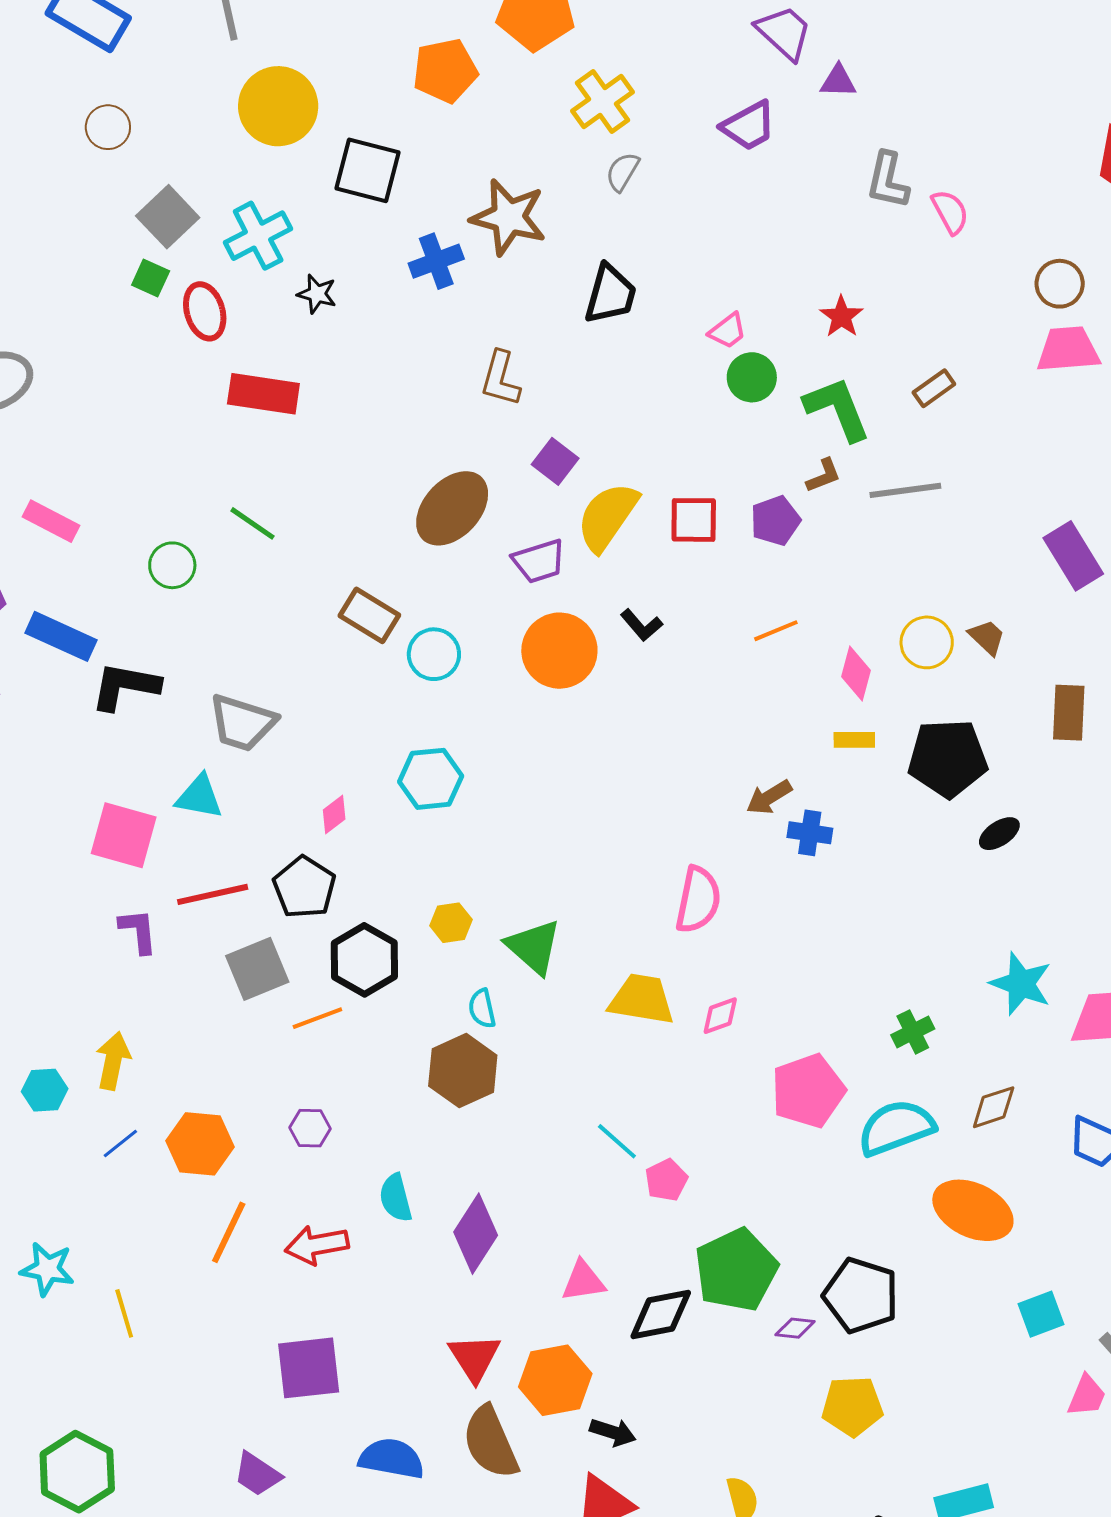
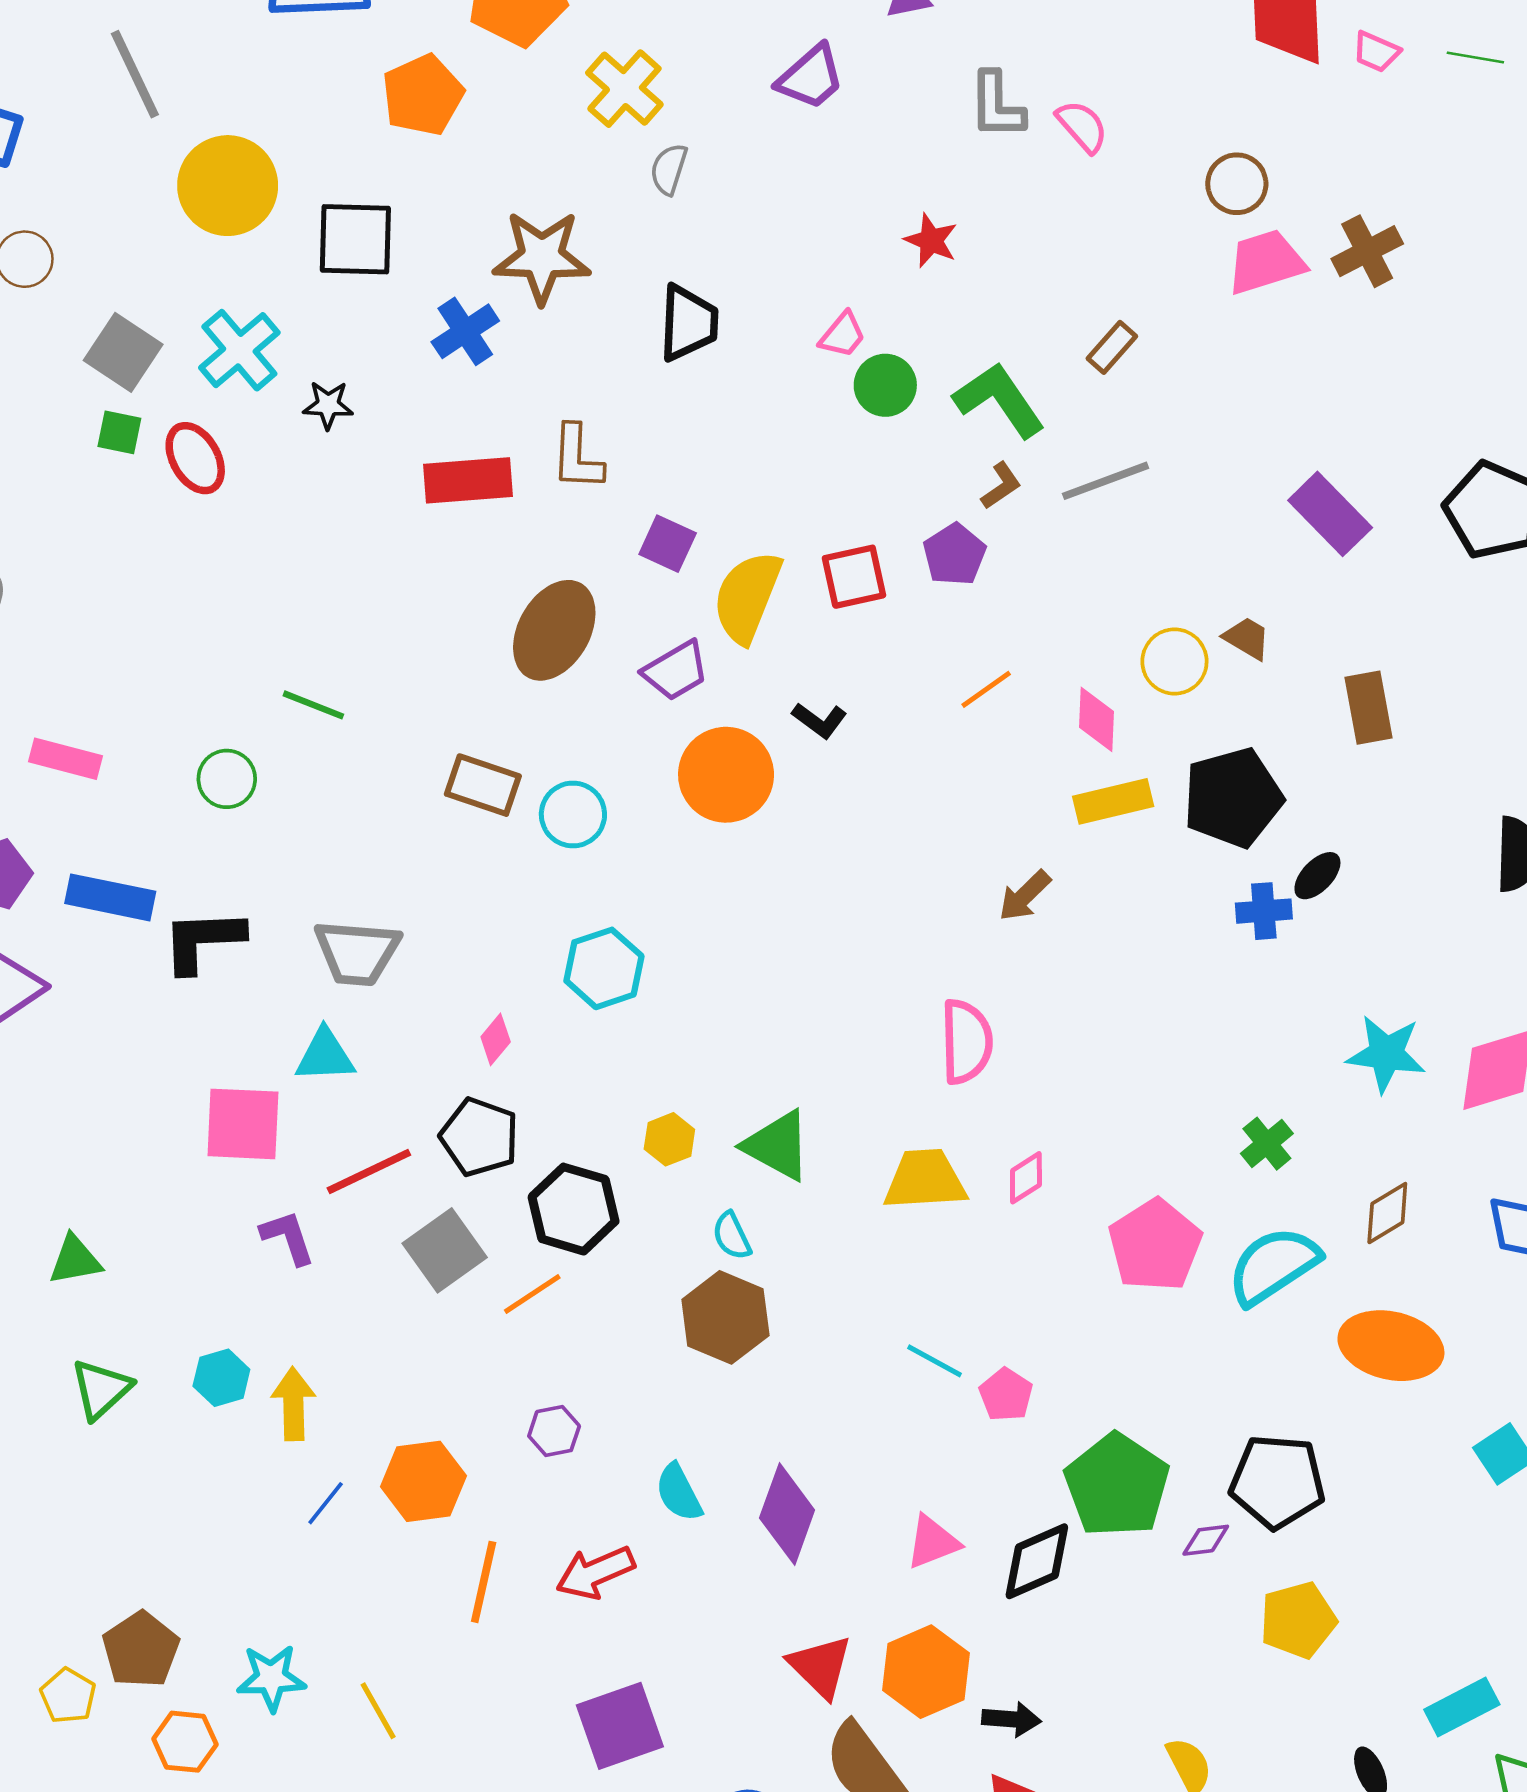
red star: (841, 317) -> (931, 241), moved
red rectangle: (263, 394) -> (468, 480), moved
yellow rectangle: (854, 740) -> (1113, 801), size x1.5
blue cross: (810, 833) -> (1264, 911), moved
cyan hexagon: (45, 1090) -> (221, 1378), moved

